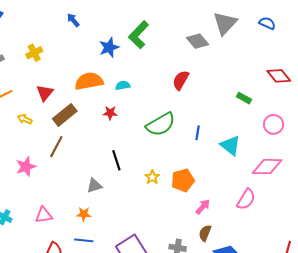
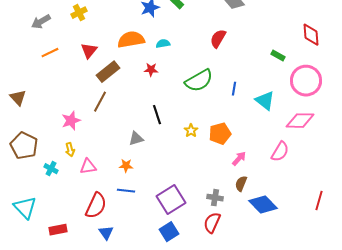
red diamond: (279, 76) -> (311, 35), turned 35
yellow arrow: (25, 119) -> (70, 150), moved, turned -128
pink circle: (274, 124) -> (306, 81), size x1.6

